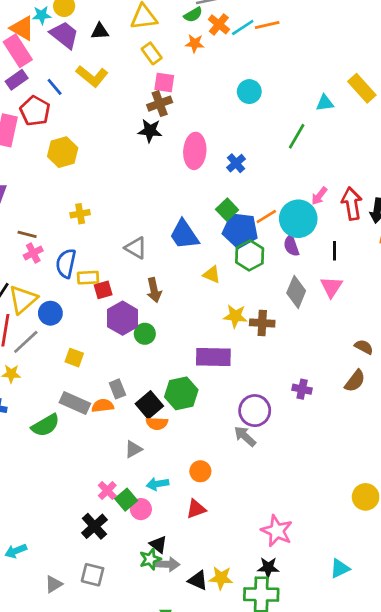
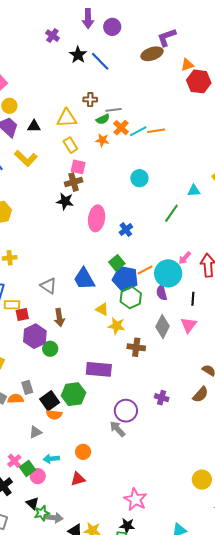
yellow star: (235, 316) -> (117, 326), moved
black triangle: (158, 544) -> (32, 503), moved

